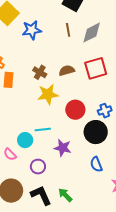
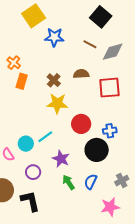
brown line: (68, 30) -> (90, 44), turned -64
brown semicircle: (67, 70) -> (81, 74), moved
cyan line: (43, 129) -> (45, 137), turned -42
blue semicircle: (96, 164) -> (91, 182), turned 35
green arrow: (65, 195) -> (69, 182), moved

